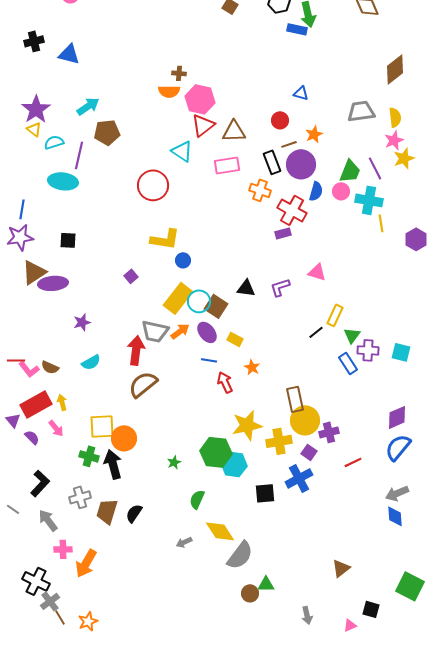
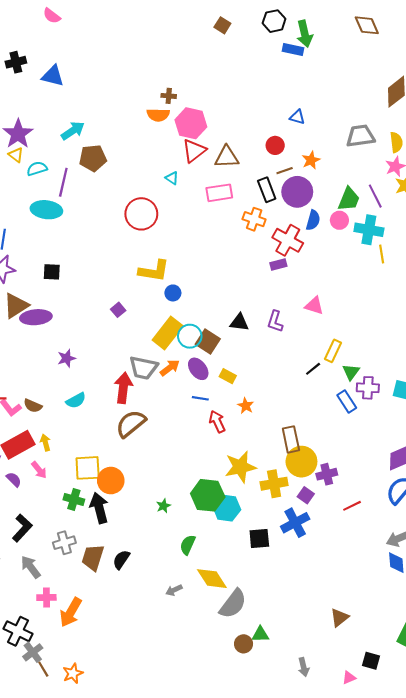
cyan triangle: (182, 151) -> (172, 178), size x0.6
purple L-shape: (280, 287) -> (275, 321), turned -55

